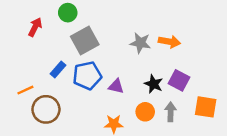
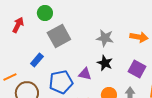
orange arrow: (169, 42) -> (139, 37), moved
blue pentagon: (87, 76) -> (61, 82), moved
black star: (154, 84) -> (105, 63), moved

